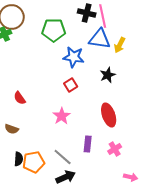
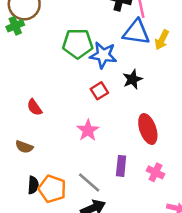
green pentagon: (54, 30) -> (78, 44), moved
black star: (108, 75) -> (133, 79), moved
pink cross: (115, 149) -> (155, 172), turned -32
orange pentagon: (34, 162) -> (52, 189), turned 30

